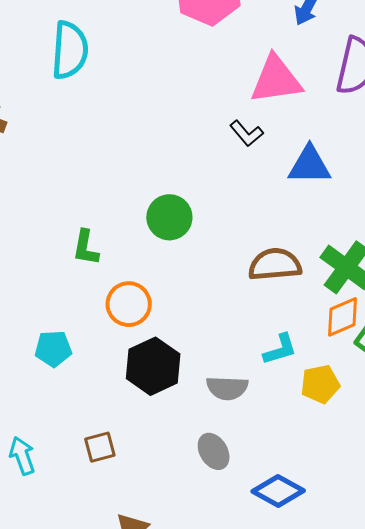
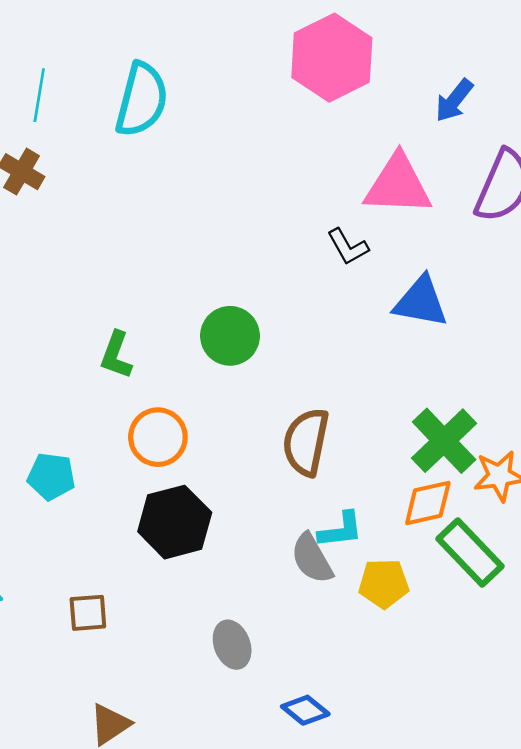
brown semicircle: (275, 264) -> (306, 442), moved, turned -84
gray semicircle: (227, 388) -> (312, 558), moved, turned 48
blue diamond: (278, 491) -> (305, 710), size x0.7

